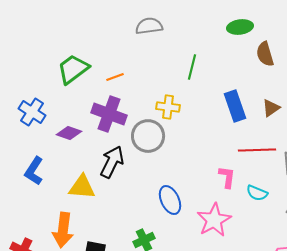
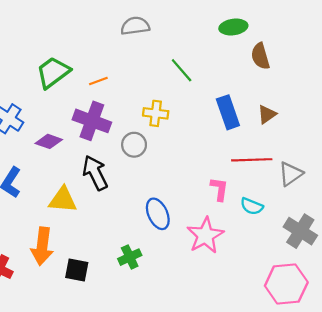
green line: (192, 67) -> (182, 70), turned -55
gray circle: (148, 136) -> (134, 145), size x0.7
black arrow: (112, 162) -> (95, 173), turned -52

